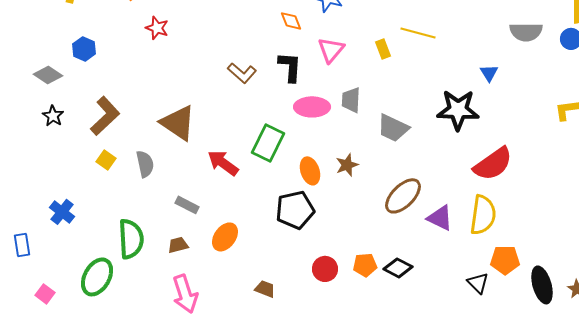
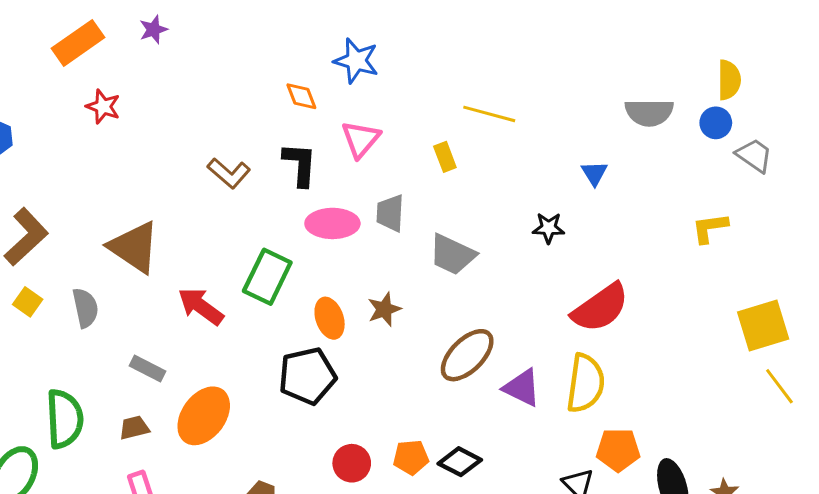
yellow rectangle: (383, 49) -> (445, 157), moved
black star: (458, 110) -> (549, 228), size x0.5
orange ellipse: (225, 237) -> (204, 416), size x1.4

